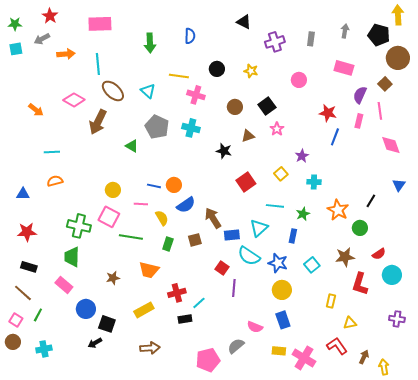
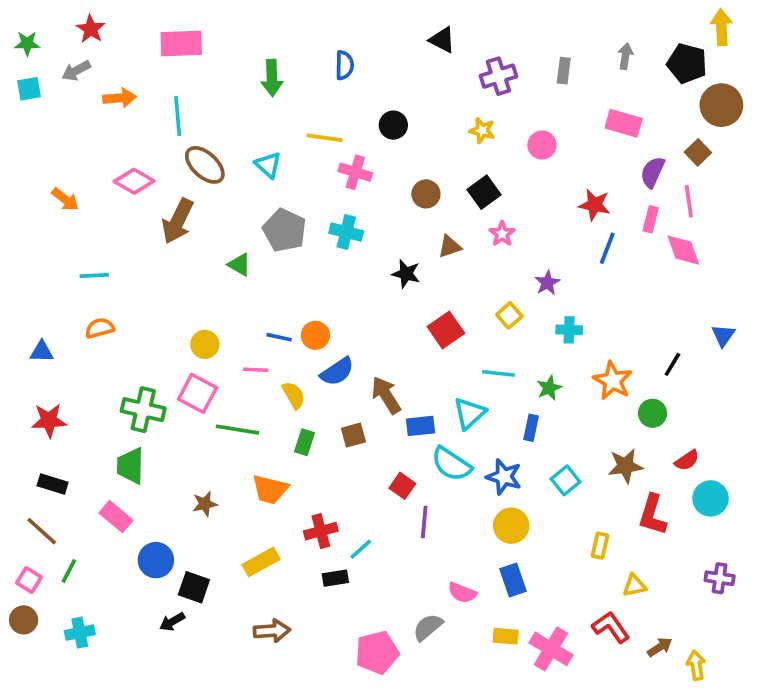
yellow star: (251, 71) -> (482, 131), moved
pink diamond: (391, 145) -> (683, 250), moved
brown arrow: (364, 357) -> (660, 647), turned 32

